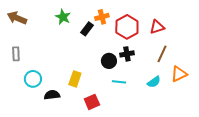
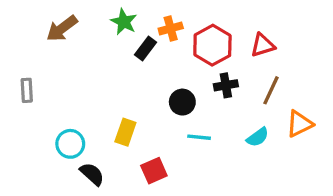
green star: (63, 17) -> (124, 22), moved
brown arrow: (17, 18) -> (62, 28), moved, turned -60
black cross: (127, 54) -> (226, 85), moved
cyan circle: (33, 79) -> (70, 144), moved
black semicircle: (52, 95) -> (92, 174), moved, turned 49

